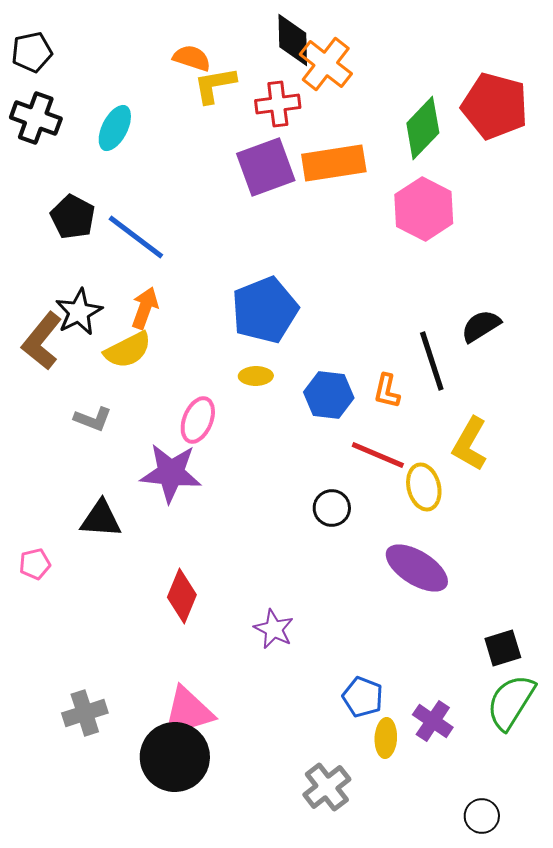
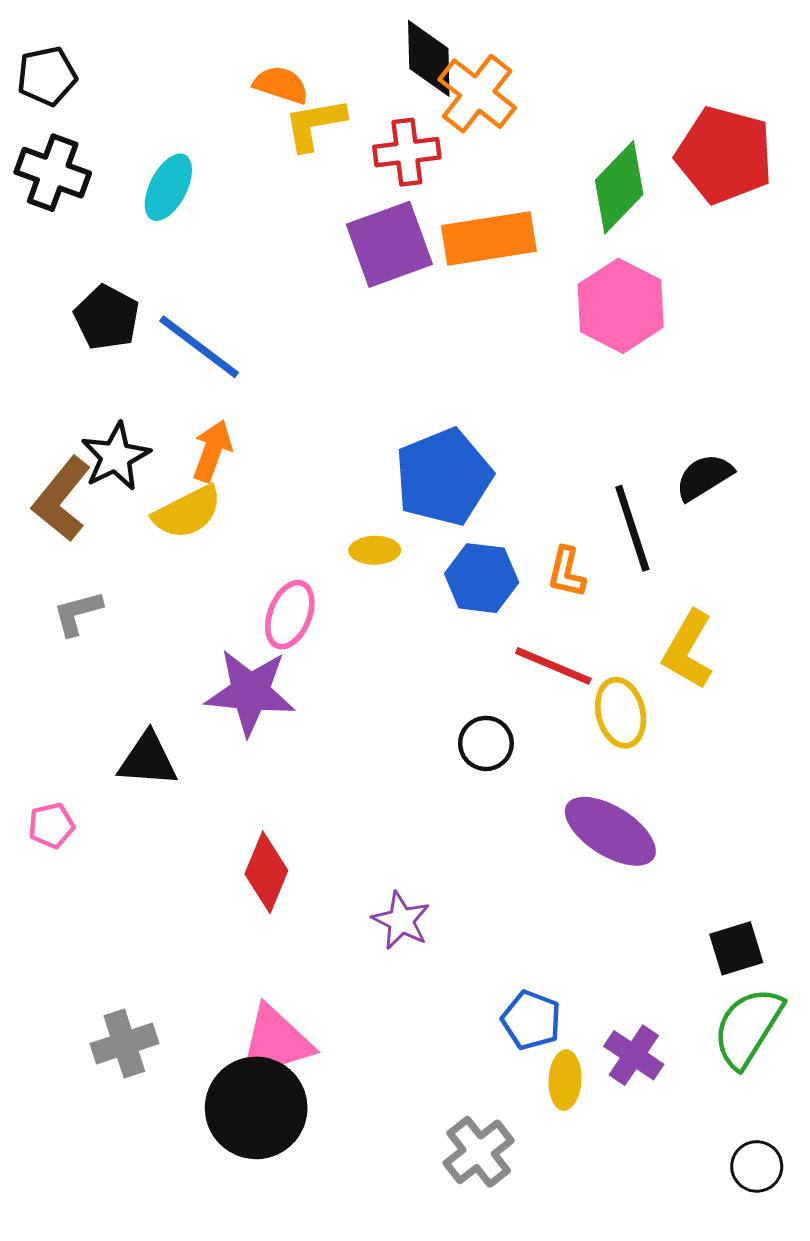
blue pentagon: (265, 310) -> (443, 477), moved
gray L-shape: (93, 419) -> (78, 613), moved, turned 144
black circle: (482, 816) -> (757, 1166), moved

